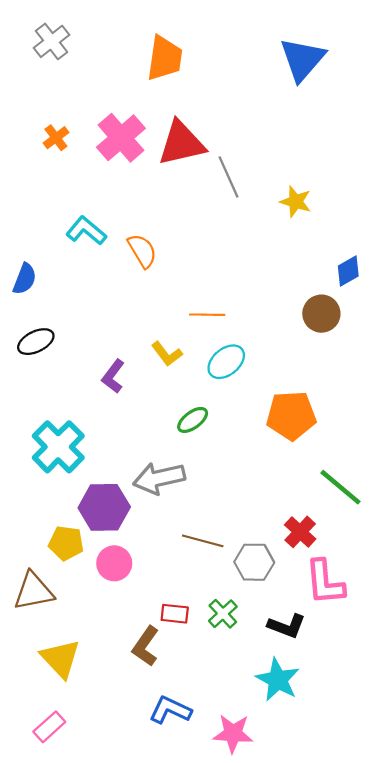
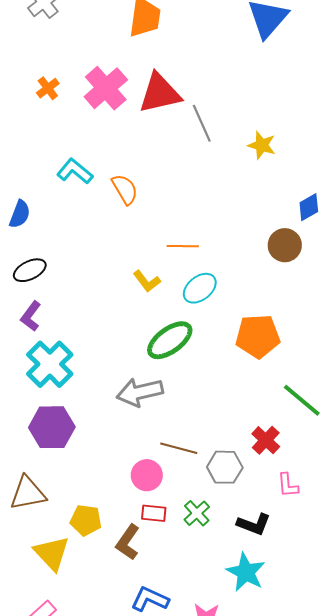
purple L-shape: (113, 376) -> (31, 316), moved
green ellipse: (193, 420) -> (170, 340), size x1.6
purple hexagon: (104, 507) -> (52, 427), moved
yellow pentagon: (66, 543) -> (86, 520), moved
pink circle: (114, 563) -> (147, 475), moved
pink L-shape: (325, 582) -> (288, 485), size x0.6

